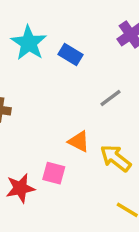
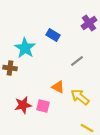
cyan star: (29, 43) -> (25, 48), moved
red star: (20, 188) -> (23, 105), moved

